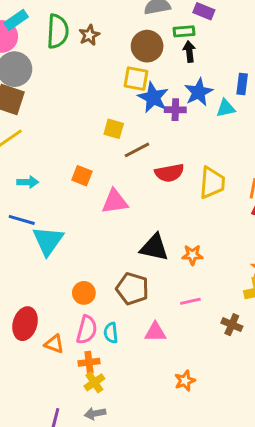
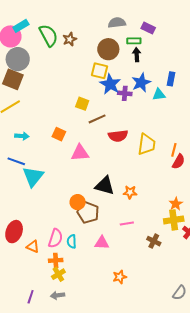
green semicircle: (58, 31) -> (48, 35), turned -35
orange circle: (84, 293) -> (78, 202), moved

